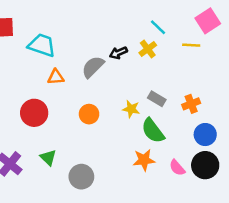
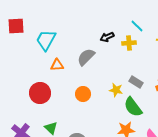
cyan trapezoid: (42, 45) -> (46, 40), turned -80
yellow cross: (148, 49) -> (129, 43), turned 32
black arrow: (118, 53) -> (107, 37), moved

